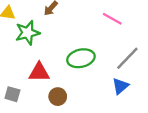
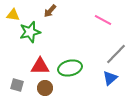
green ellipse: (81, 58) -> (70, 68), moved
brown circle: (58, 97) -> (45, 88), moved

